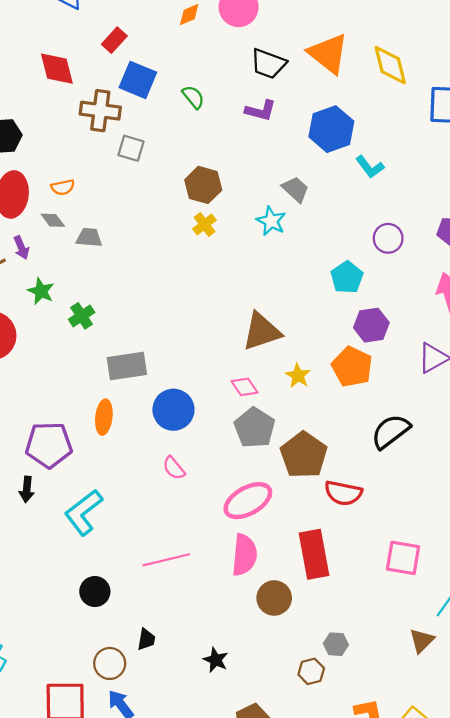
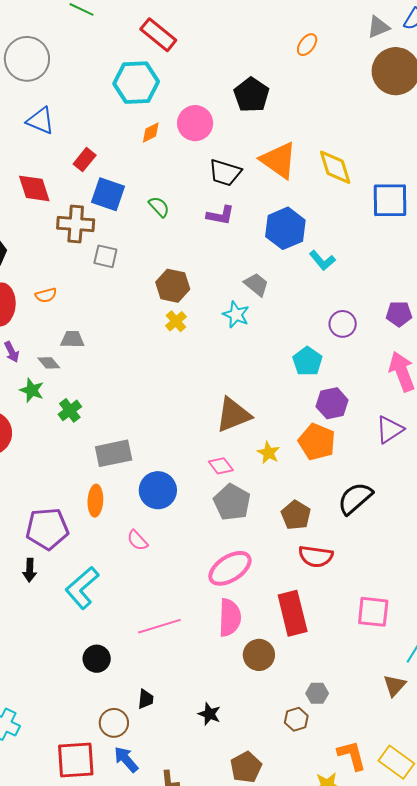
gray diamond: (53, 220) -> (49, 363), moved
brown pentagon: (304, 455) -> (296, 515), moved, size x0.7
pink semicircle: (174, 468) -> (137, 540), moved

